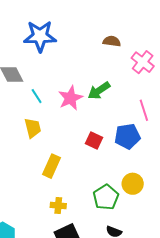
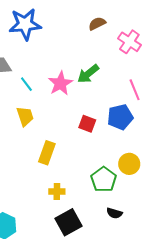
brown semicircle: (112, 41) -> (97, 24), turned -30

